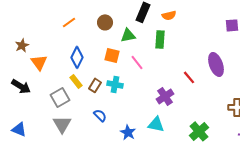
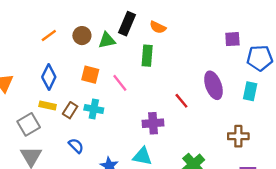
orange semicircle: (169, 15) -> (158, 27), turned 40
orange line: (69, 22) -> (49, 36), moved
green triangle: (128, 35) -> (107, 40), moved
yellow rectangle: (76, 81) -> (48, 105), turned -40
purple cross: (165, 96) -> (153, 123), turned 30

